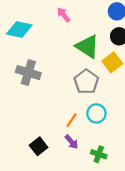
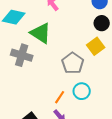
green triangle: (87, 47) -> (41, 33), moved

